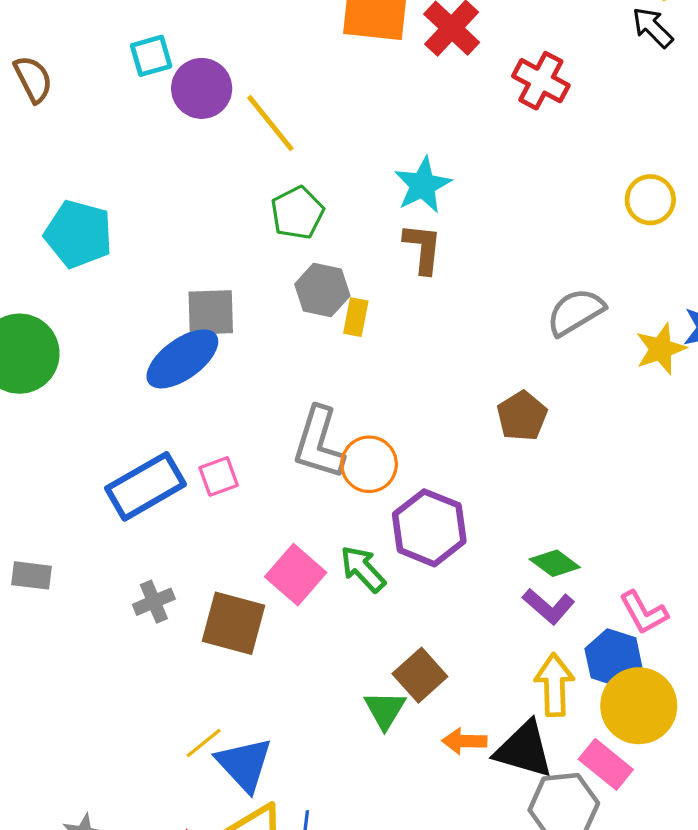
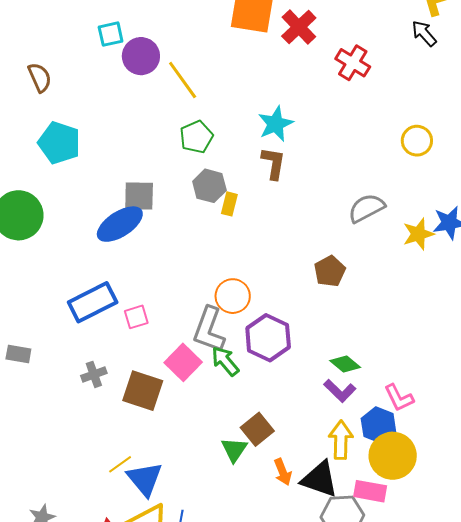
brown semicircle: (33, 79) -> (40, 77), moved
gray L-shape: (319, 443) -> (209, 330), moved
pink square: (219, 476) -> (136, 317), moved
orange arrow: (464, 741) -> (283, 472), turned -116
pink rectangle: (606, 764) -> (370, 491), turned -32

